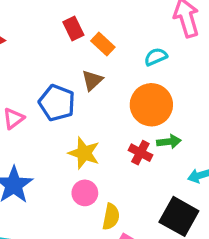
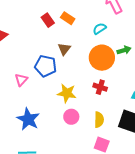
orange rectangle: (103, 44) -> (68, 18), moved
green arrow: (169, 142) -> (124, 50), moved
yellow semicircle: (111, 217) -> (99, 120), moved

